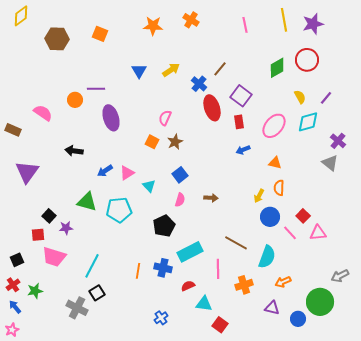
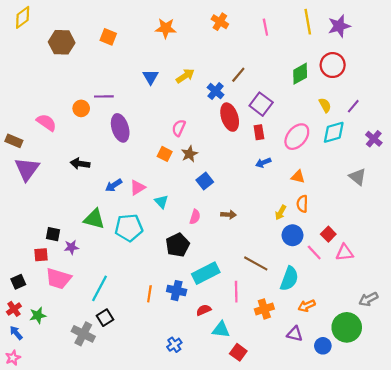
orange cross: (191, 20) -> (220, 22), moved
purple cross: (338, 141) -> (374, 139), moved
purple triangle: (27, 172) -> (27, 169), moved
blue square: (180, 175) -> (205, 181), moved
black square: (49, 216) -> (53, 234), turned -32

